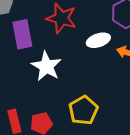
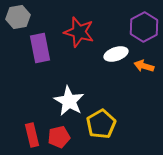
white star: (46, 66) -> (69, 101), moved

